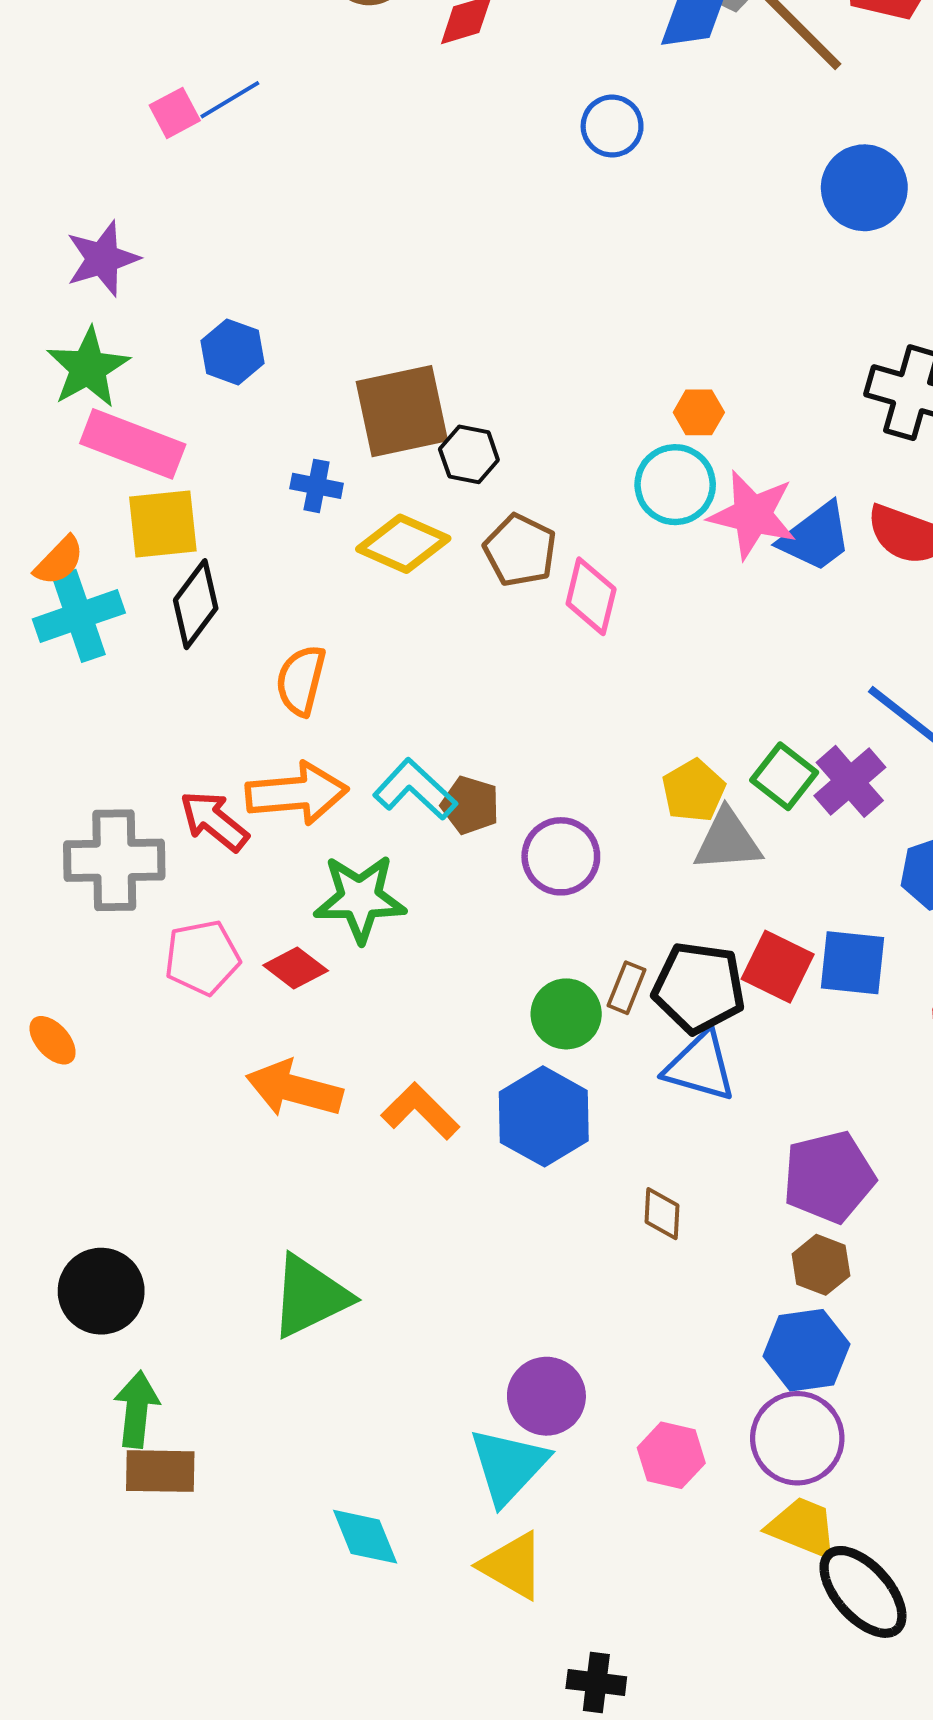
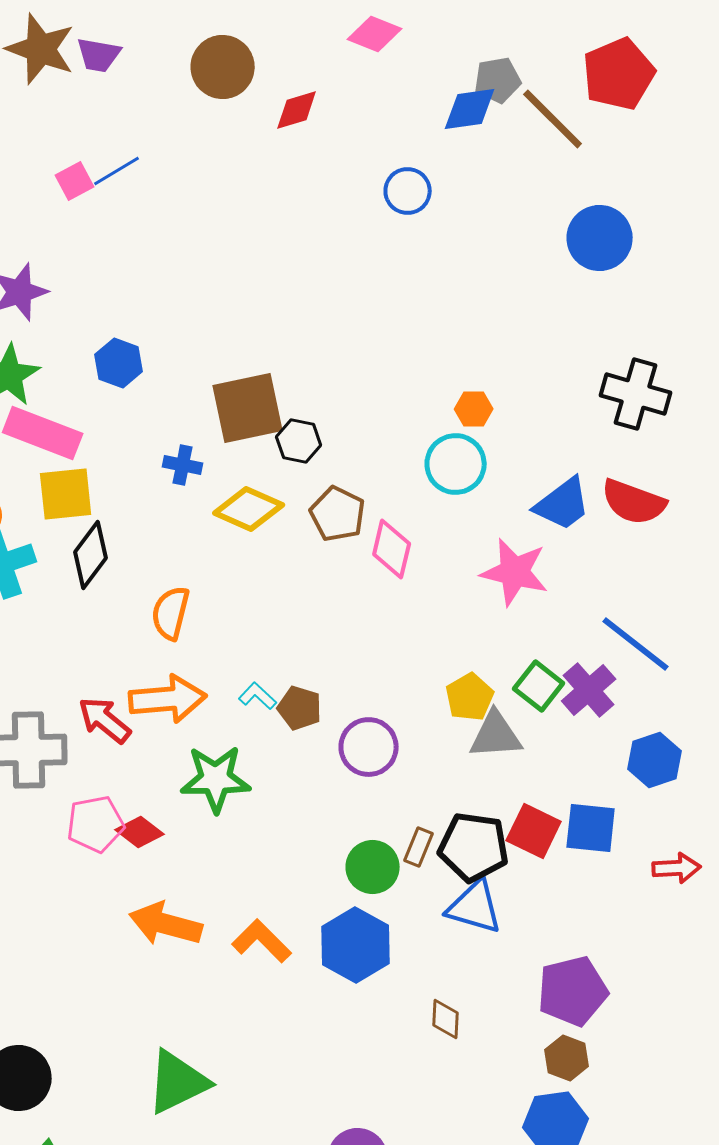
pink star: (753, 515) -> (515, 572), moved
cyan L-shape: (415, 789) -> (258, 696), size x0.6
red diamond: (296, 968) -> (140, 832), moved

